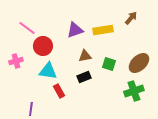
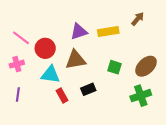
pink line: (27, 28) -> (21, 38), moved
brown triangle: (85, 56) -> (76, 60), moved, size x1.5
black rectangle: (84, 77) -> (88, 89), moved
purple line: (31, 109) -> (18, 95), moved

